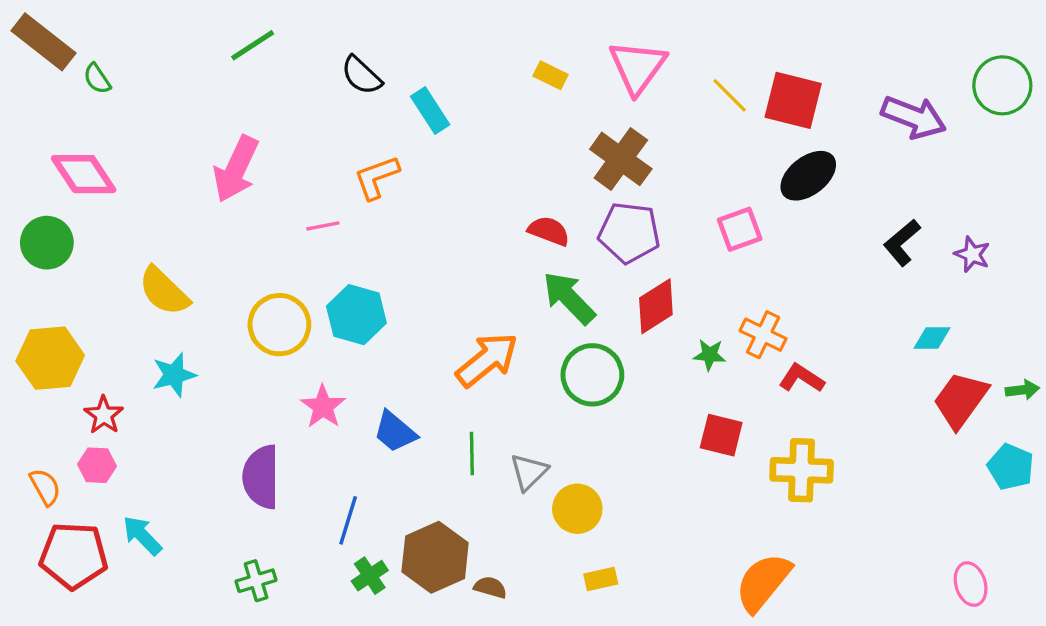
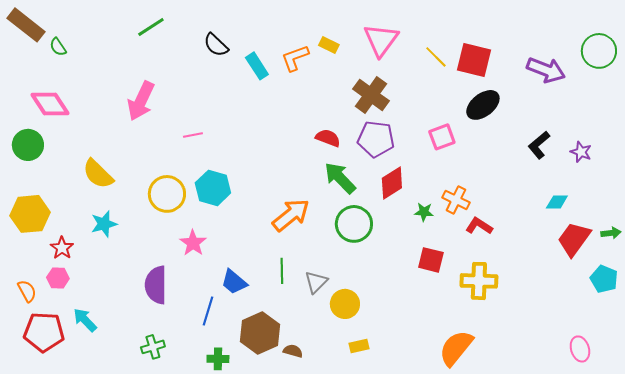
orange L-shape: (377, 177) -> (295, 58), moved
blue trapezoid: (395, 432) -> (234, 282), moved
green cross: (370, 576) -> (218, 359), moved, turned 35

